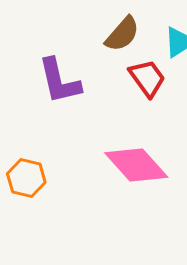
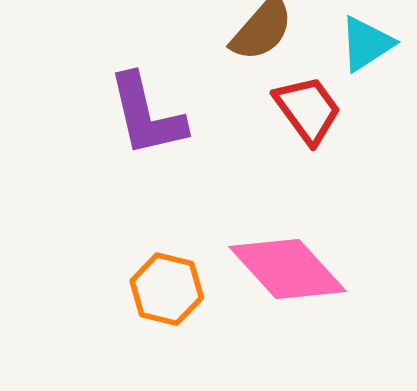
orange hexagon: (26, 178) -> (167, 289), moved

